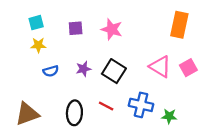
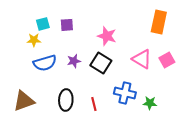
cyan square: (36, 23) -> (43, 24), moved
pink star: (112, 29) -> (107, 36), moved
blue semicircle: (51, 71) -> (45, 63), size x1.6
red line: (106, 106) -> (94, 104), moved, turned 48

